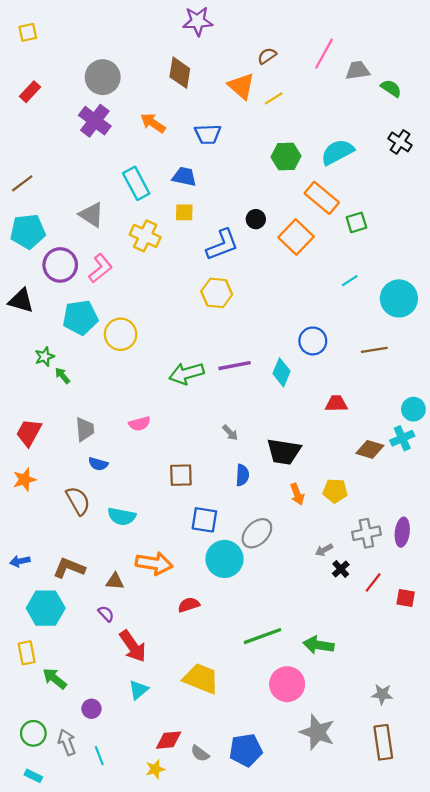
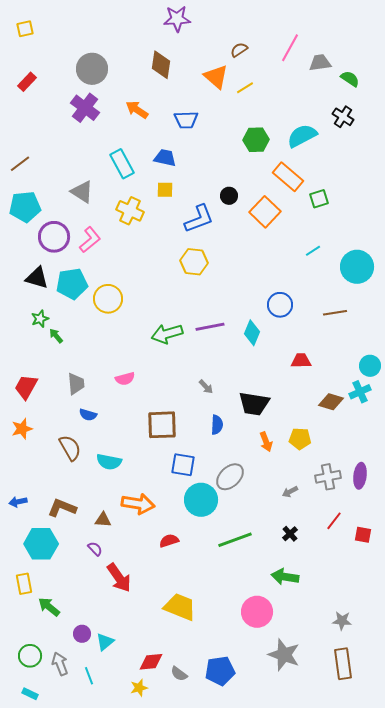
black cross: (400, 142) -> (343, 117), moved
black triangle: (21, 301) -> (37, 278), moved
brown square: (181, 475) -> (162, 425), size x1.4
black cross: (341, 569) -> (290, 534), moved
green line: (263, 636) -> (235, 540), moved
cyan triangle: (138, 690) -> (105, 642), moved

